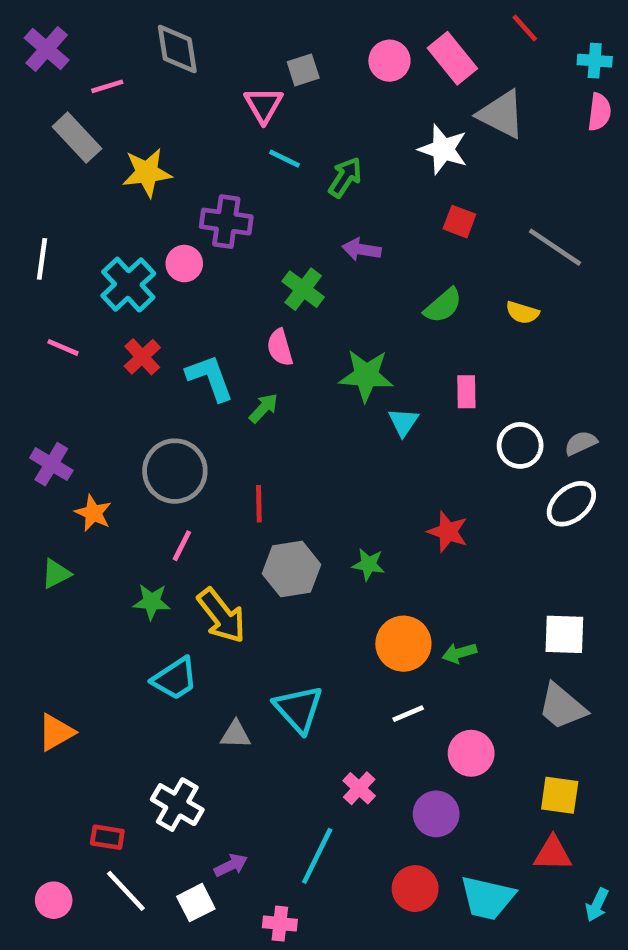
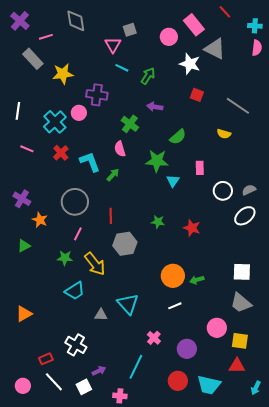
pink circle: (389, 61) -> (169, 37), moved
green semicircle: (443, 306) -> (178, 137), moved
green star: (368, 564) -> (158, 222), moved
pink circle: (471, 753) -> (217, 328), moved
red rectangle: (107, 837) -> (46, 359), turned -32

